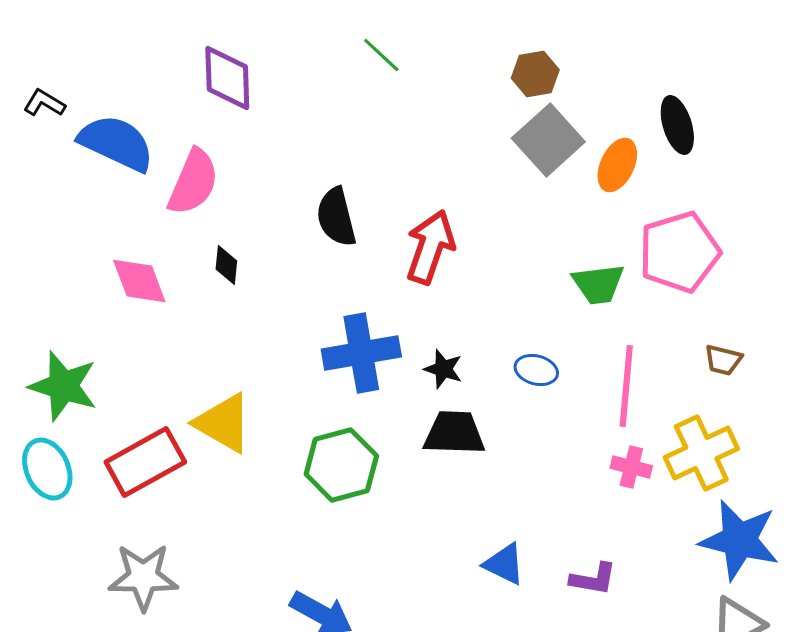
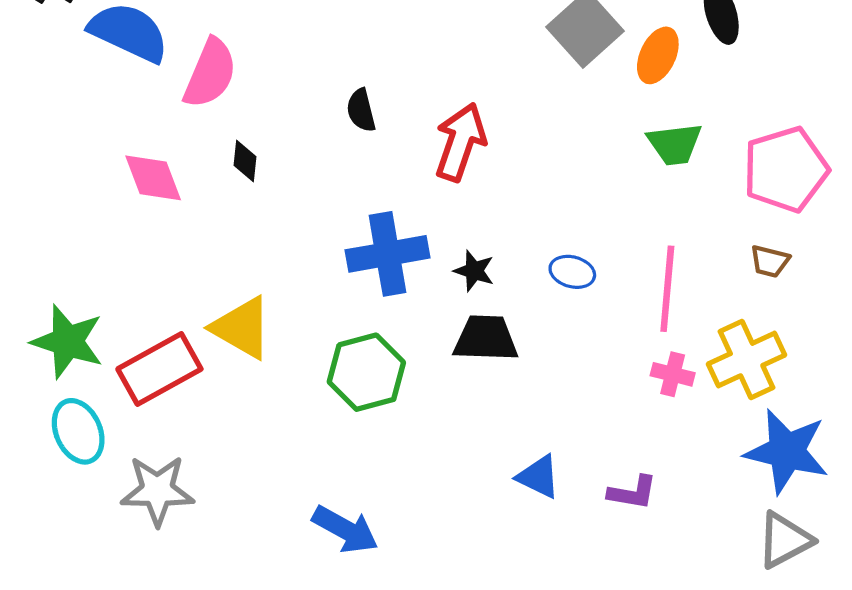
black semicircle: (336, 217) -> (361, 110), size x0.7
pink pentagon: (679, 252) -> (786, 169), moved
green trapezoid: (598, 284) -> (675, 144), moved
green star: (63, 386) -> (68, 342), moved
cyan ellipse: (47, 469) -> (78, 431), moved

